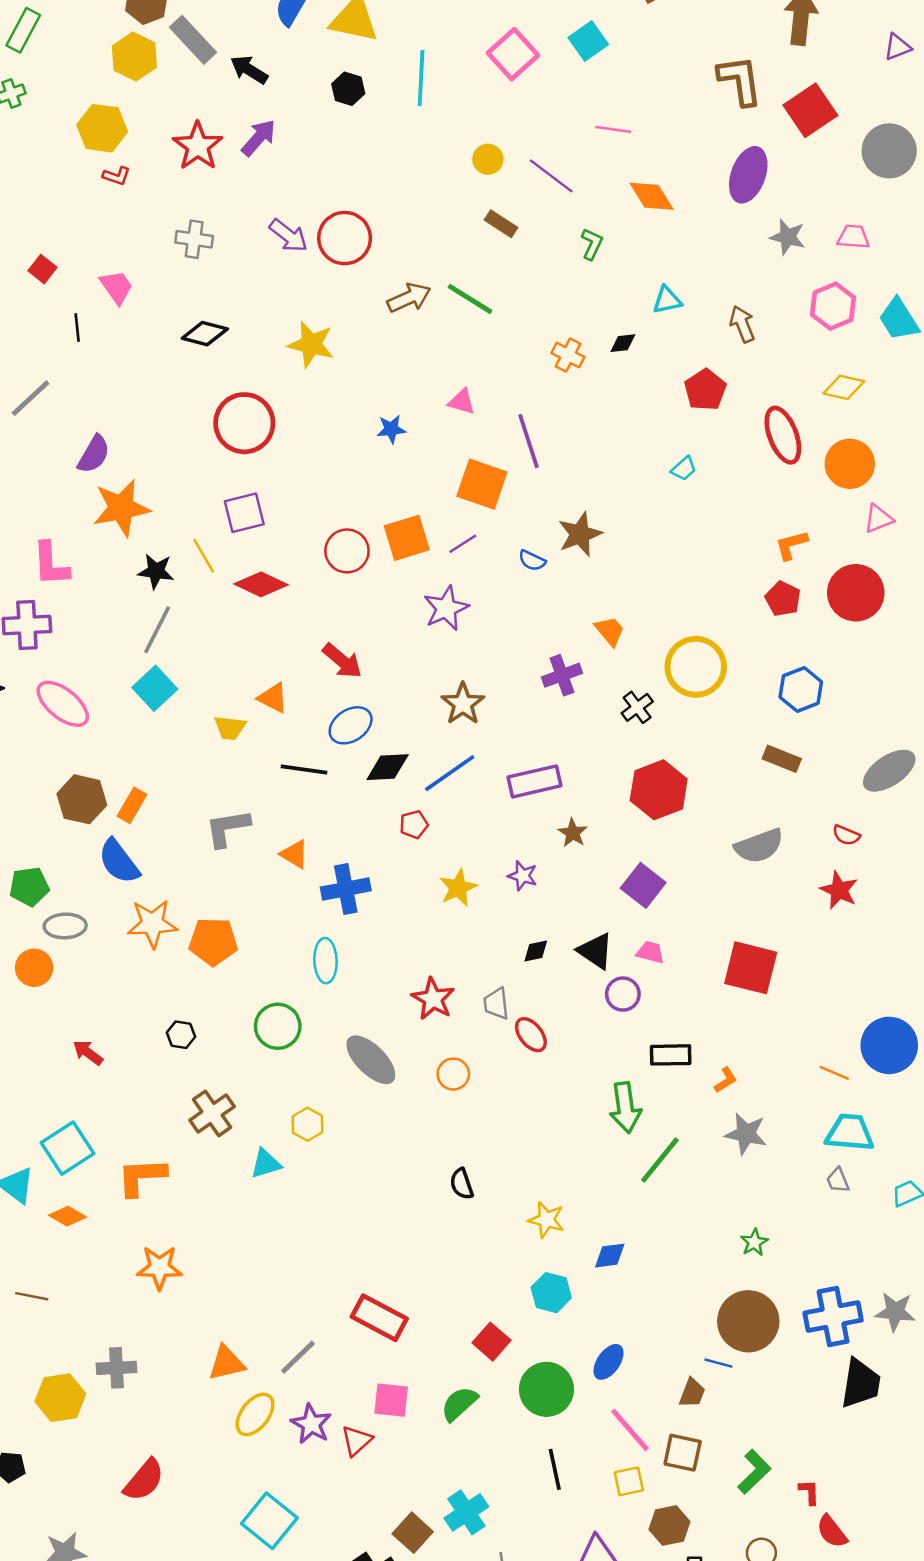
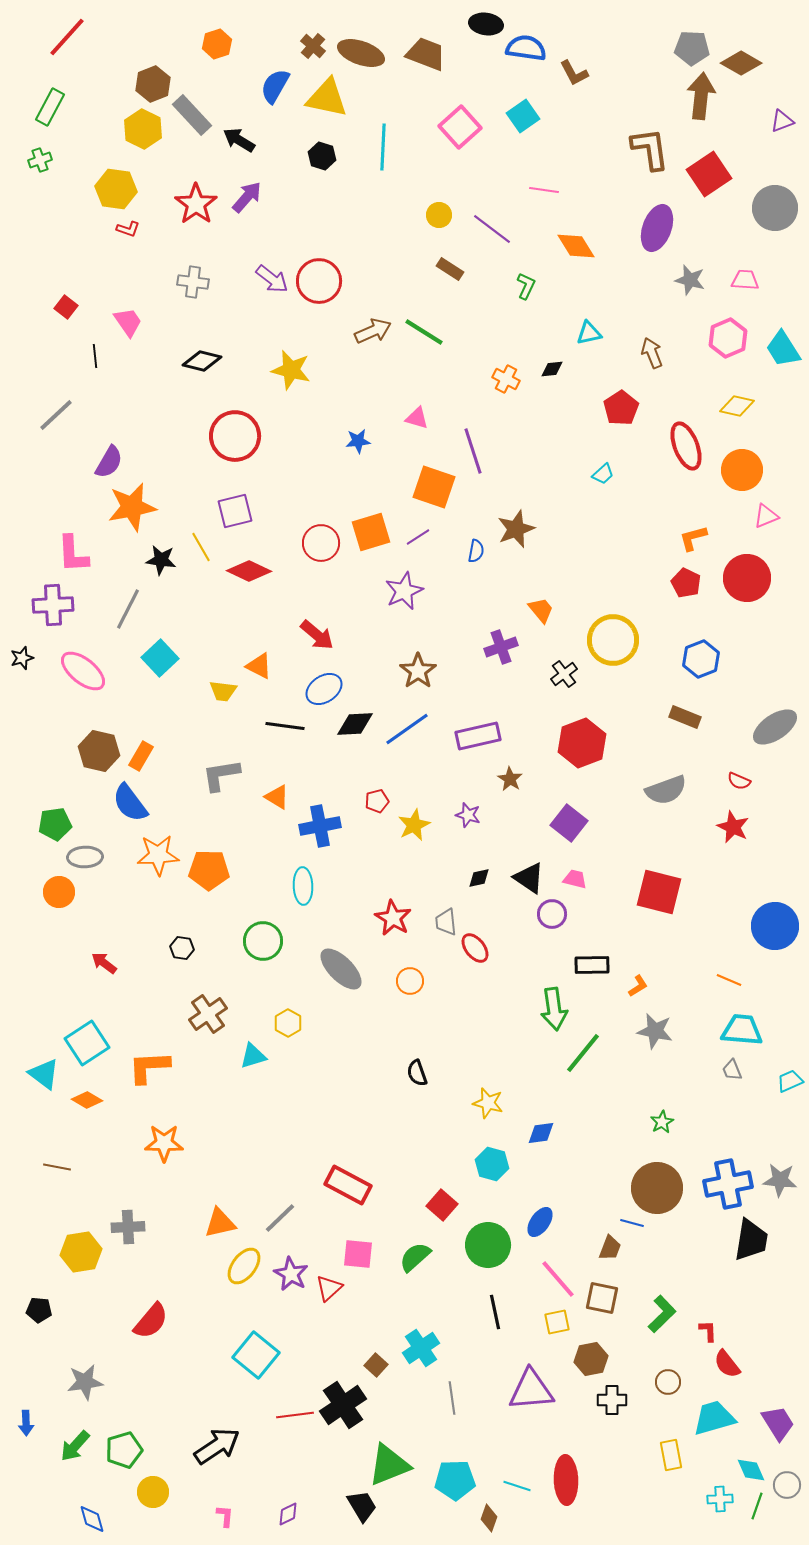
blue semicircle: (532, 561) -> (476, 551), turned -105
gray line: (157, 630) -> (128, 609), moved
red pentagon: (414, 824) -> (377, 801), moved
blue circle: (889, 1045) -> (775, 926), moved
brown square: (413, 1533) -> (376, 1365), size x0.7

